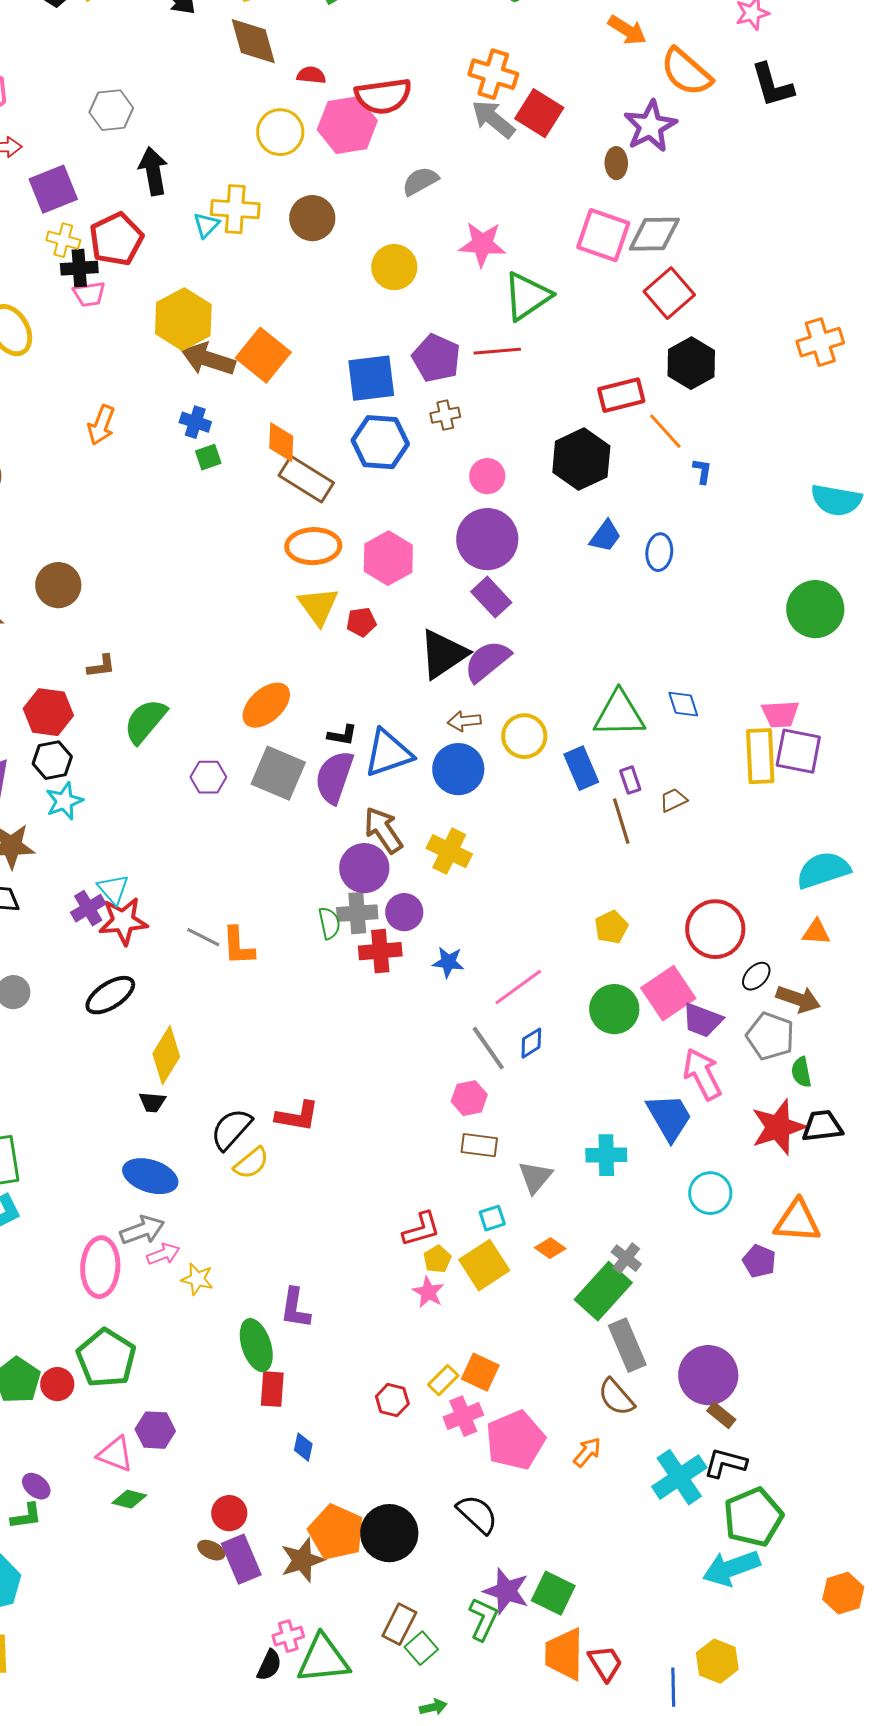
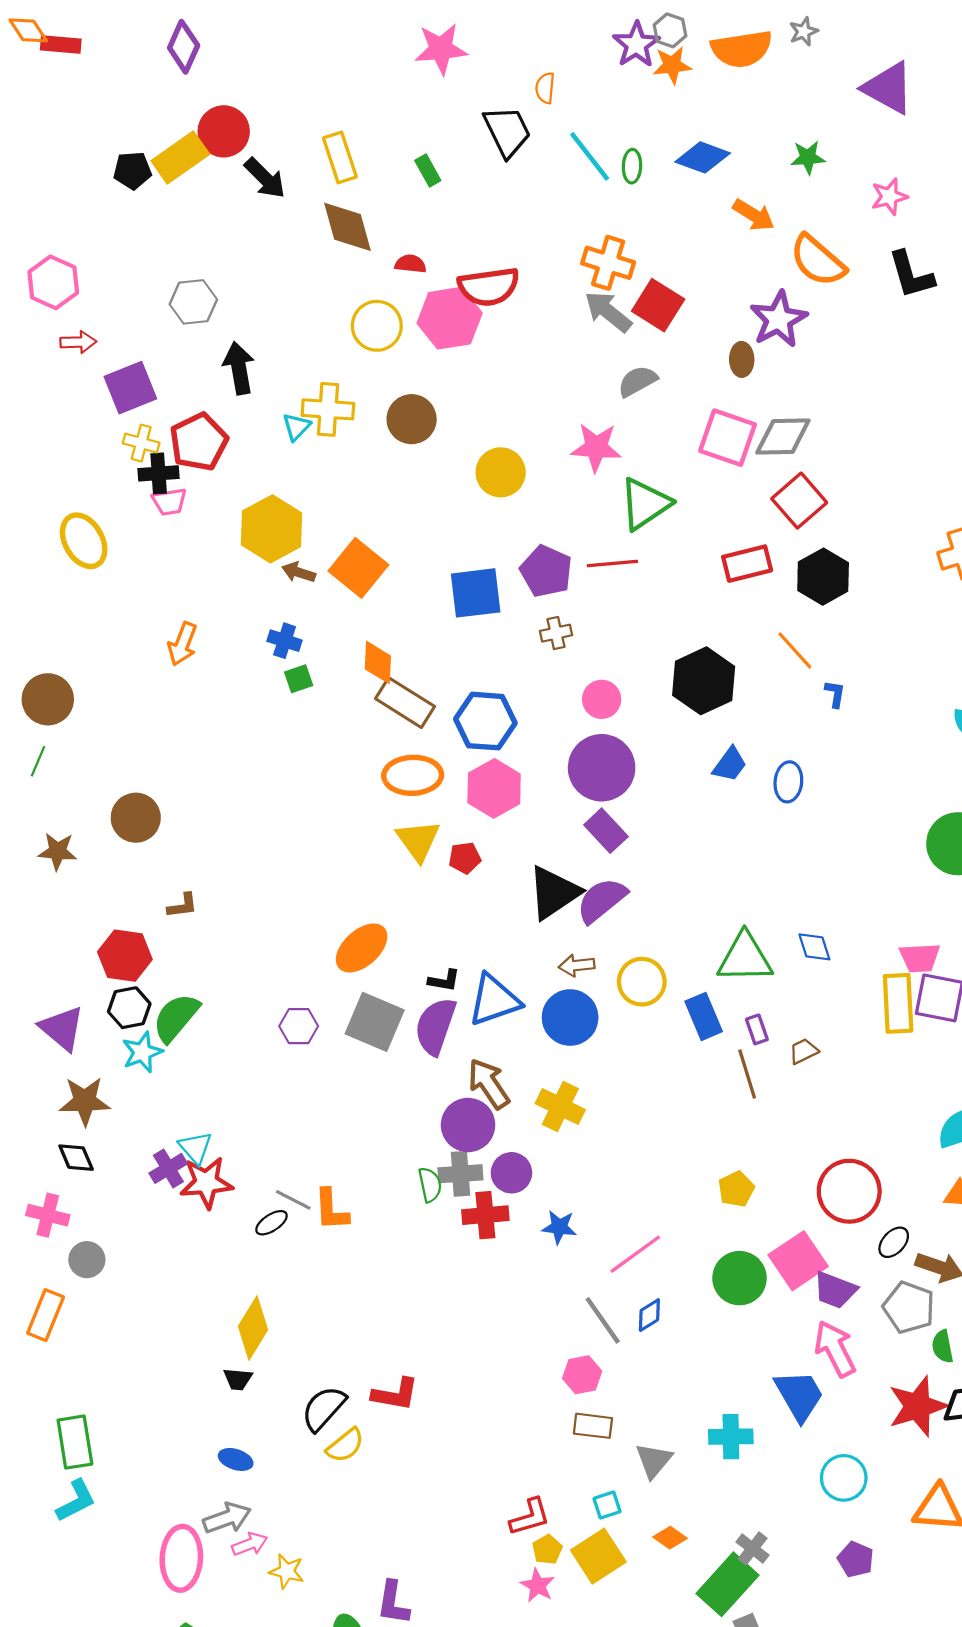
gray semicircle: (420, 181) -> (637, 381), moved
brown arrow: (208, 359) -> (299, 572), size x0.6
red rectangle: (621, 395) -> (747, 564), moved
blue hexagon: (380, 442) -> (485, 721), moved
green semicircle: (145, 721) -> (176, 1017), moved
black ellipse: (110, 995) -> (271, 1223), moved, size x0.6
blue ellipse: (150, 1176) -> (236, 1459), size x0.6
purple pentagon: (759, 1261) -> (856, 1559), moved

